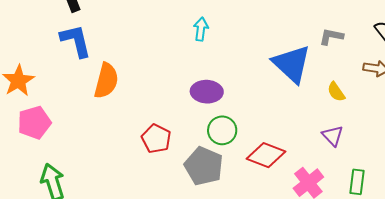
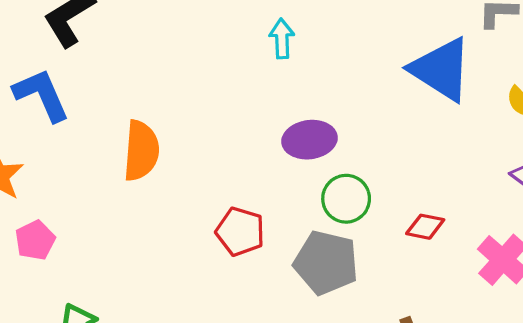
blue L-shape: (76, 41) -> (41, 95), moved
pink pentagon: (34, 123) -> (35, 240), size x0.7
red diamond: (266, 155) -> (425, 227), size x0.6

